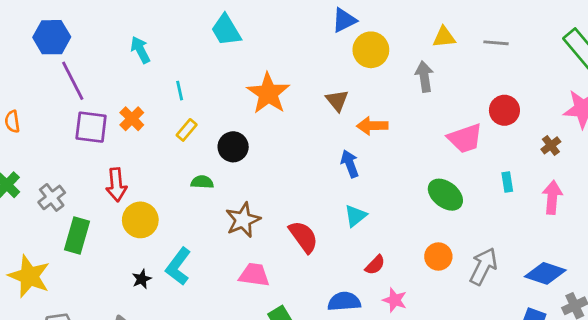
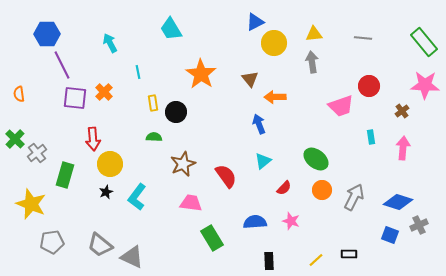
yellow triangle: (444, 37) -> (314, 34), moved
yellow rectangle: (187, 130) -> (153, 103), moved, turned -49
green ellipse: (445, 195) -> (316, 159), moved
gray cross: (52, 197) -> (37, 153), moved
red semicircle: (375, 265) -> (284, 188), moved
black star: (142, 279) -> (106, 192), moved

